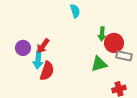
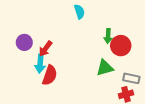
purple circle: (23, 48) -> (24, 42), moved
gray rectangle: (124, 56) -> (131, 78), moved

